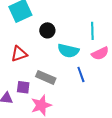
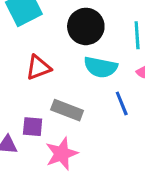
black circle: (47, 30) -> (86, 26), moved, size x1.5
red triangle: (19, 54) -> (38, 68), moved

